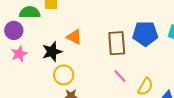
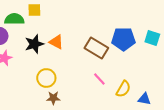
brown rectangle: (117, 43) -> (96, 48), turned -55
black star: (52, 52) -> (34, 44), moved

